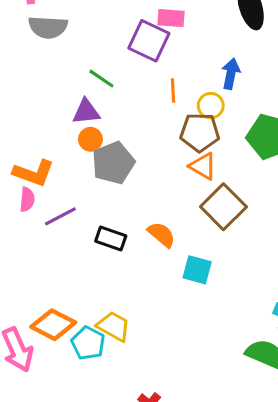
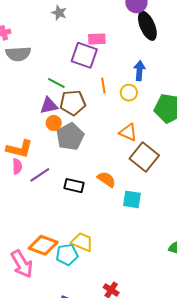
brown pentagon: (200, 132) -> (73, 103), moved
cyan pentagon: (88, 343) -> (67, 255), turned -30

